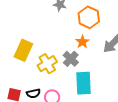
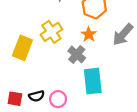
yellow cross: (47, 64) -> (51, 32), moved

